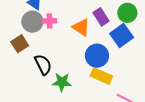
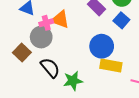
gray circle: (32, 22) -> (41, 37), moved
orange triangle: (81, 27) -> (60, 20), moved
blue square: (122, 35) -> (121, 20), size x0.7

